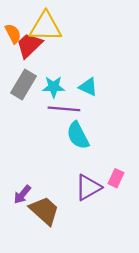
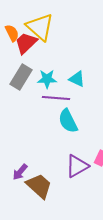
yellow triangle: (45, 27) -> (40, 27), turned 40

